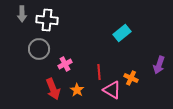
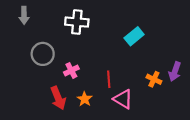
white cross: (47, 20) -> (77, 22), moved
orange cross: (131, 78) -> (154, 79), moved

